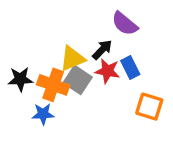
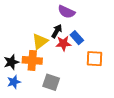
gray square: (78, 80) -> (51, 82), moved
blue star: (43, 114) -> (14, 82), moved

